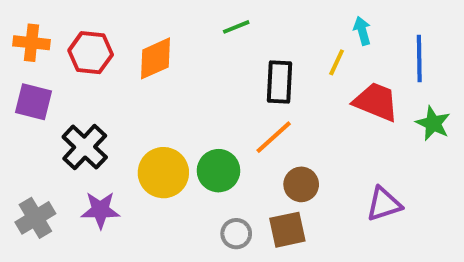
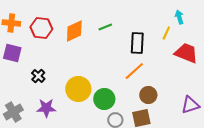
green line: (236, 27) -> (105, 27), moved
black cross: (85, 147) -> (38, 76), size x0.6
green circle: (218, 171) -> (104, 99), moved

